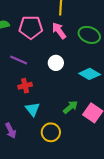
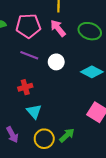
purple line: (19, 60) -> (29, 55), moved
green arrow: (70, 107) -> (67, 135), moved
yellow circle: (51, 132) -> (44, 139), moved

